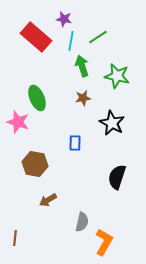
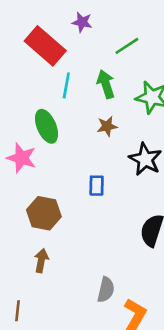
cyan line: (71, 41) -> (66, 85), moved
brown arrow: (48, 200) -> (41, 261), moved, turned 132

